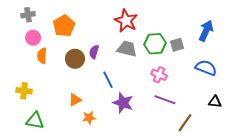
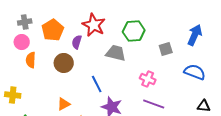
gray cross: (28, 15) -> (25, 22), moved
red star: (126, 21) -> (94, 25), moved
green hexagon: (155, 44) -> (134, 31), moved
purple semicircle: (94, 52) -> (77, 42), moved

